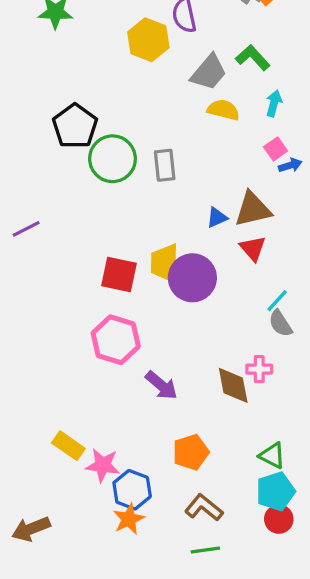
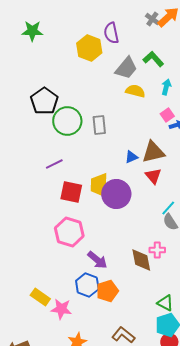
purple line: (26, 229) -> (54, 164), moved
orange pentagon: (191, 452) -> (107, 291), moved
blue hexagon: (132, 490) -> (87, 285), moved

